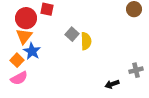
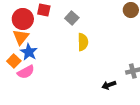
gray square: (72, 34) -> (72, 18), moved
pink semicircle: (19, 78) -> (26, 72), moved

